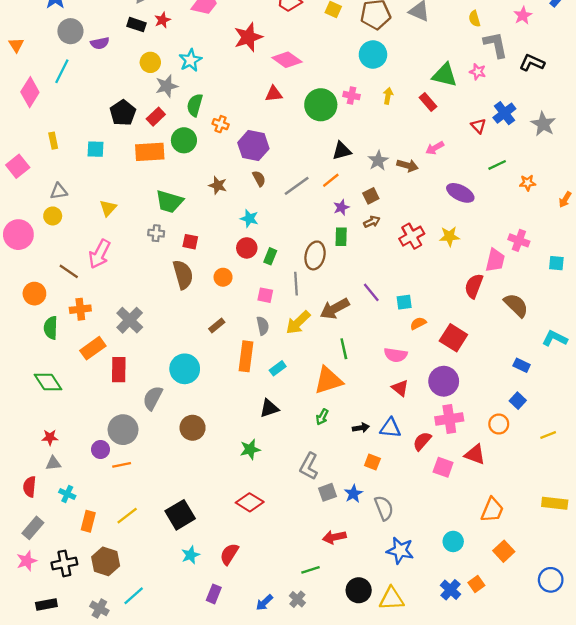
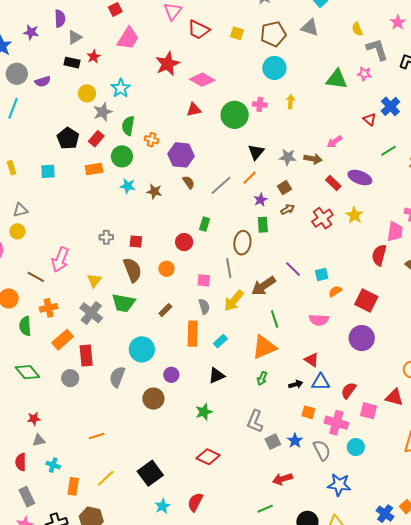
red rectangle: (428, 102) -> (333, 183), moved
black triangle: (342, 151) -> (256, 152), turned -30
orange rectangle: (150, 152) -> (94, 169), size x0.7
gray star: (378, 161) -> (288, 157), turned -30
green trapezoid: (169, 201) -> (123, 303), moved
yellow triangle: (108, 208) -> (94, 280), moved
cyan star: (249, 219) -> (128, 186), moved
yellow star: (449, 236) -> (354, 215), turned -30
green rectangle: (270, 256) -> (205, 224), moved
red triangle: (400, 388) -> (312, 360), moved
pink cross: (449, 419) -> (336, 423), moved, turned 30
gray circle: (123, 430) -> (70, 378), moved, size x0.7
purple circle: (101, 449) -> (171, 375), moved
gray rectangle: (33, 528) -> (27, 497), turned -60
cyan circle: (453, 541) -> (356, 447), moved

